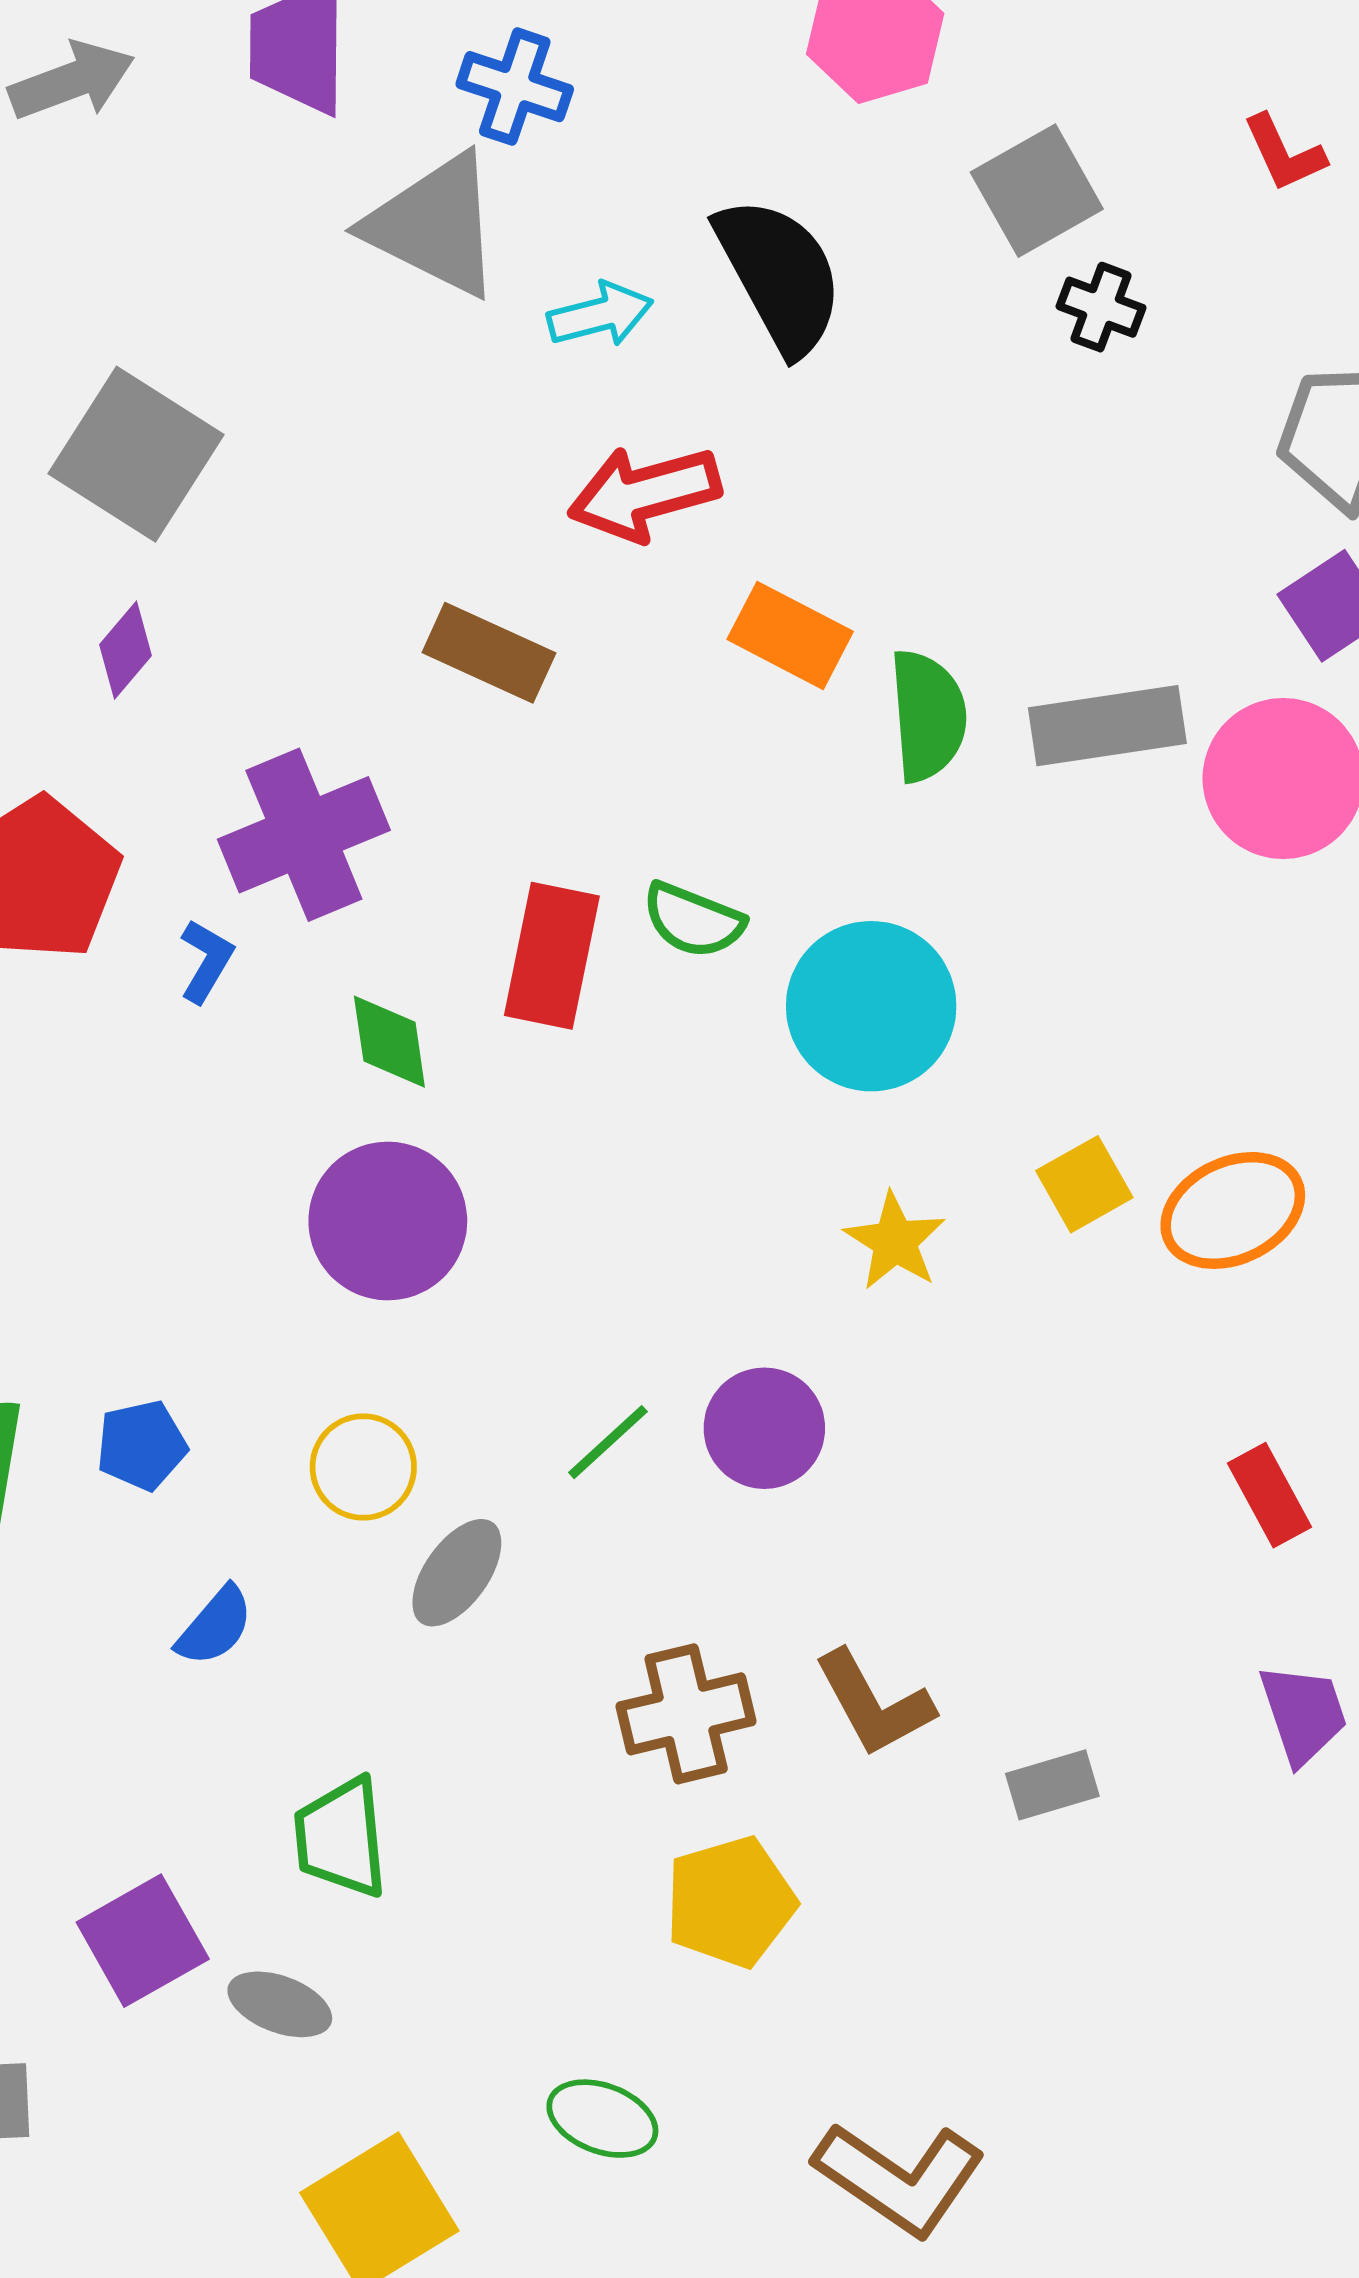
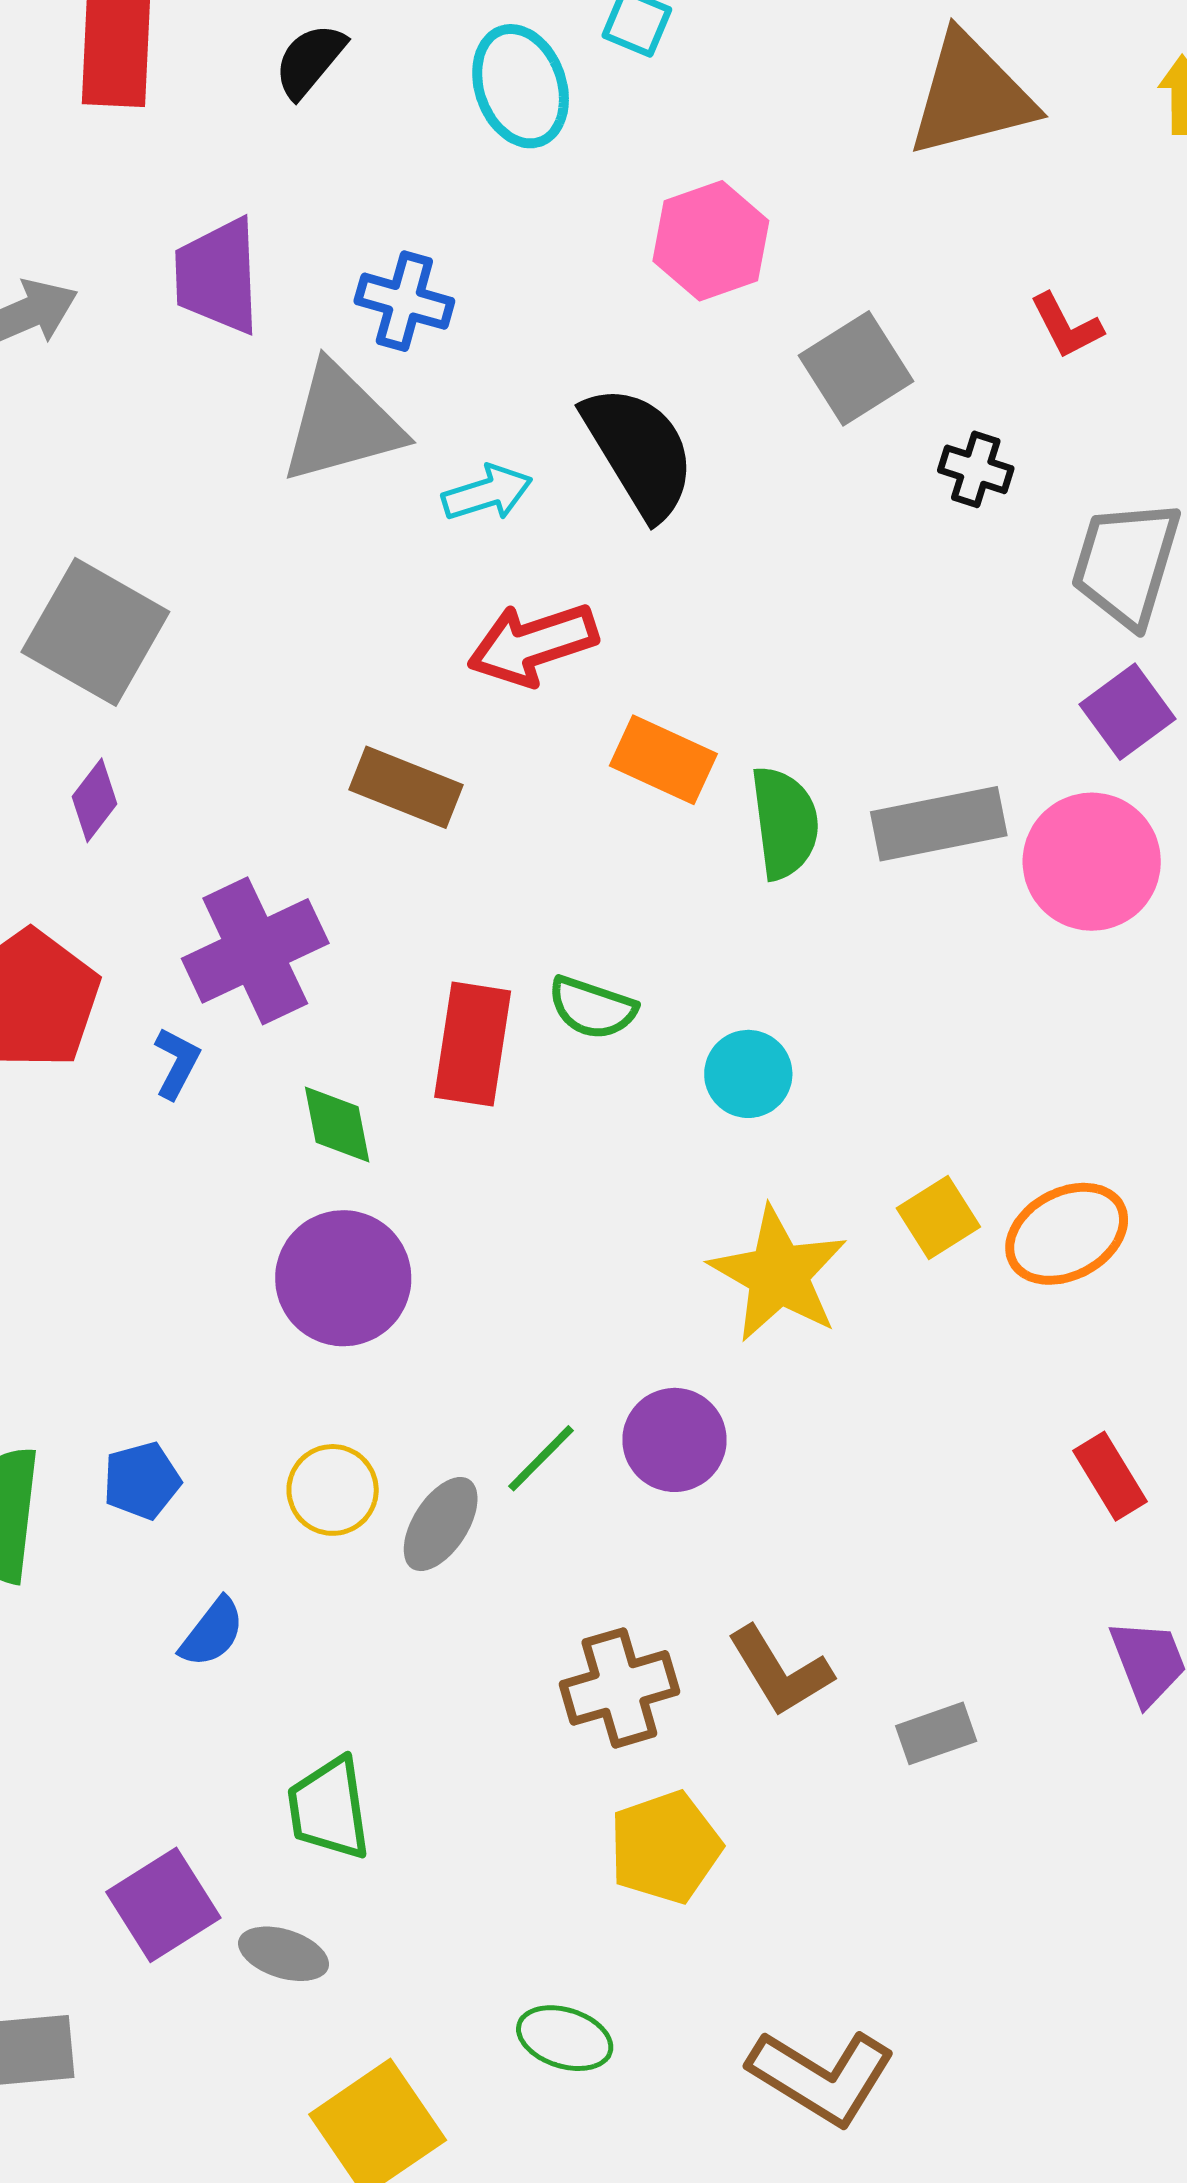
gray triangle: (434, 225) -> (341, 423), turned -39
black cross: (1101, 307) -> (976, 469), moved
cyan circle: (871, 1006) -> (748, 1074), size x0.6
yellow star: (895, 1241) -> (778, 1274), size x1.6
gray ellipse: (457, 1573) -> (441, 1524), moved

